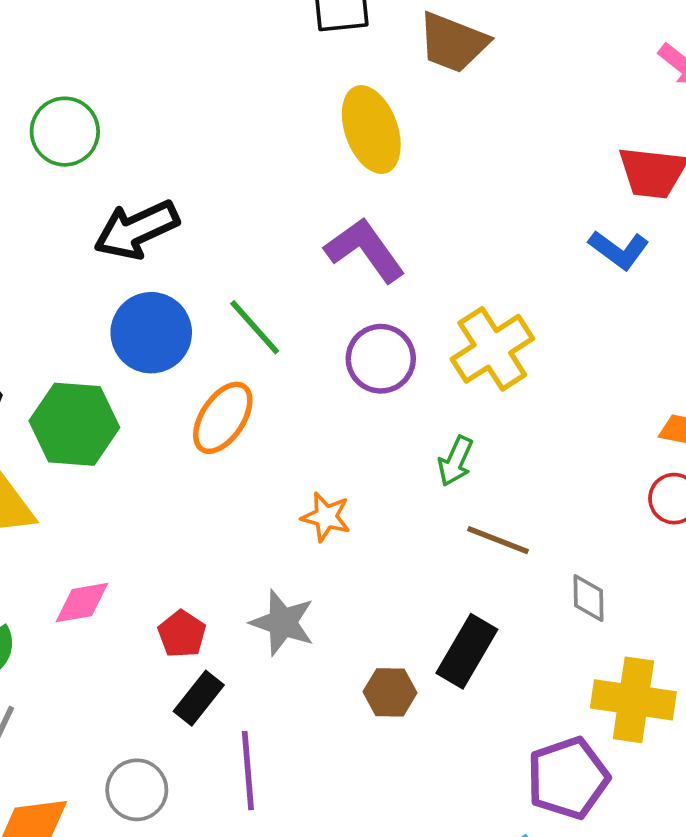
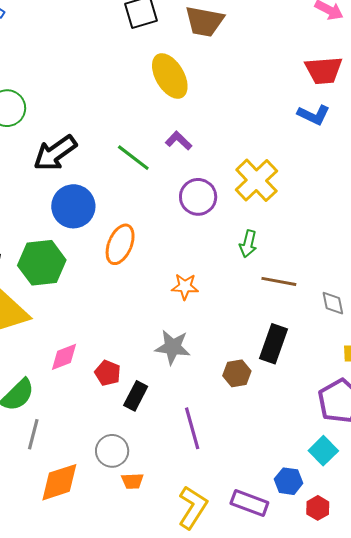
purple L-shape: (365, 250) -> (179, 141), size x0.6
green line: (255, 327) -> (133, 158), moved
red pentagon: (182, 634) -> (108, 373), moved
purple line: (248, 771) -> (192, 428), moved

